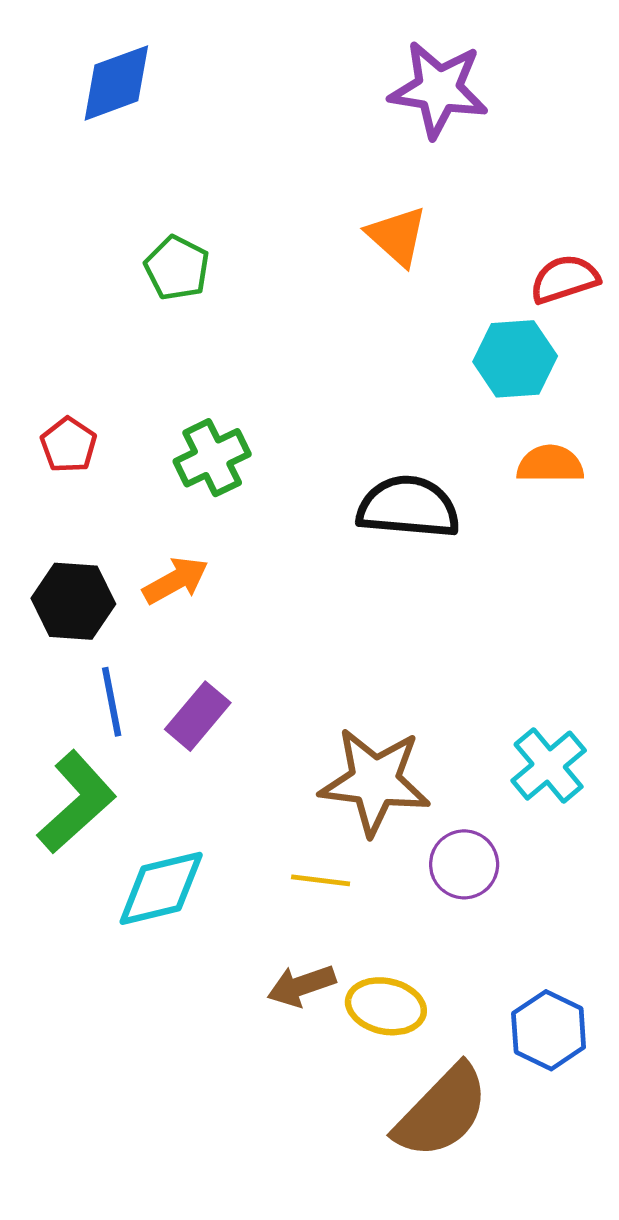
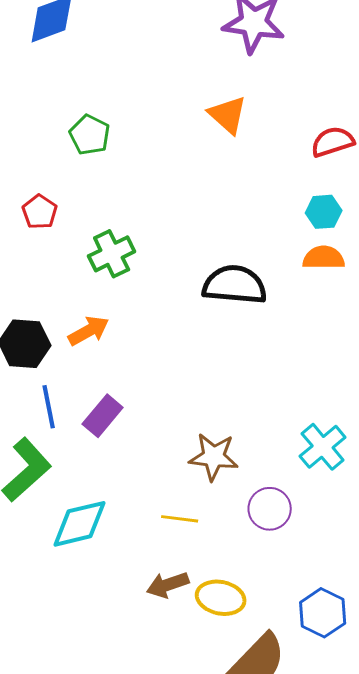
cyan hexagon: (515, 359) -> (324, 212), moved, size x0.7
red pentagon: (69, 445) -> (40, 212), moved
brown star: (375, 781) -> (214, 457), size x0.7

